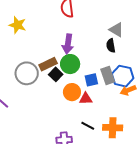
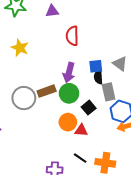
black semicircle: (111, 46) -> (98, 77), moved
black square: (56, 74) -> (89, 108), moved
gray rectangle: (108, 75) -> (109, 92), moved
blue square: (91, 80) -> (96, 66), moved

